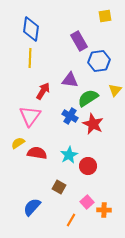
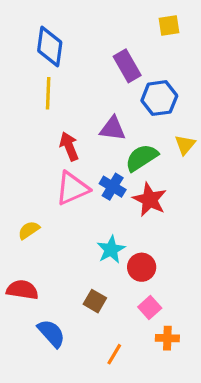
red arrow: (43, 91) -> (69, 146), turned -54
pink triangle: (30, 116) -> (72, 188), moved, turned 30
red semicircle: (37, 153) -> (22, 290), moved
pink square: (87, 202) -> (150, 308), moved
blue semicircle: (32, 207) -> (51, 333), turned 96

